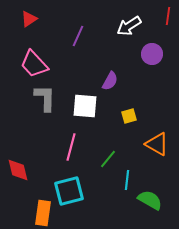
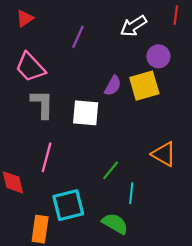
yellow square: (129, 116) -> (144, 86), moved, size x1.8
pink line: (71, 147) -> (47, 157), moved
green semicircle: (150, 200) -> (115, 224), moved

